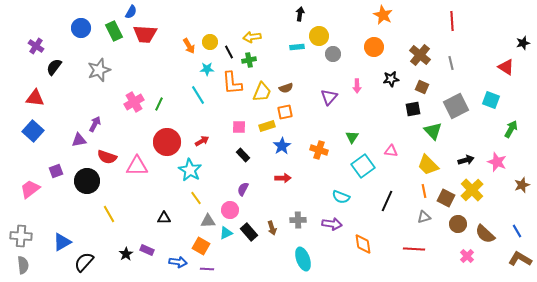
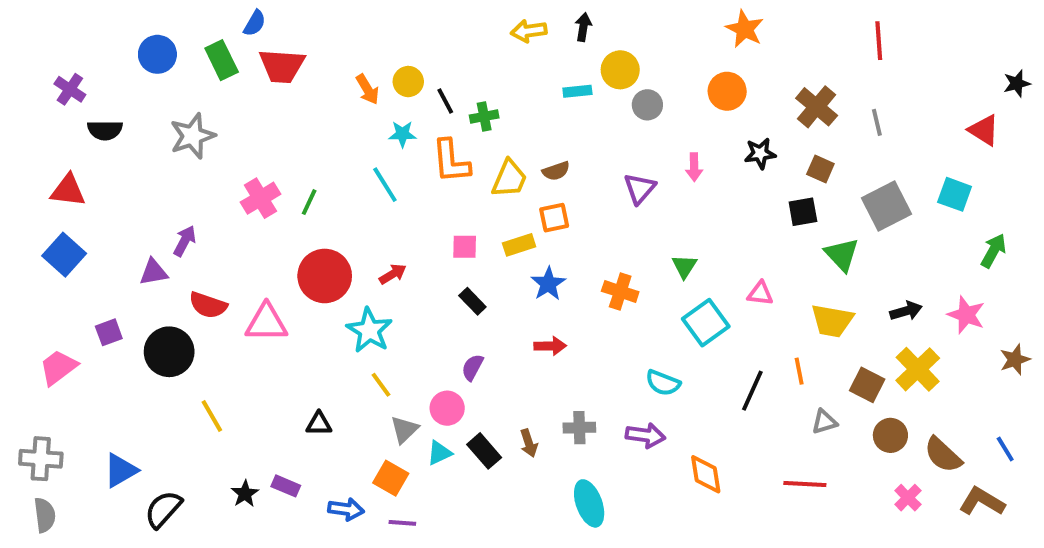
yellow arrow: (252, 37) -> (529, 31), moved
black semicircle: (54, 67) -> (105, 130), turned -126
yellow trapezoid: (428, 165) -> (832, 321), turned -35
orange line: (424, 191) -> (799, 371), moved
gray triangle: (208, 221) -> (404, 430), turned -42
brown L-shape: (520, 259) -> (982, 501), moved

